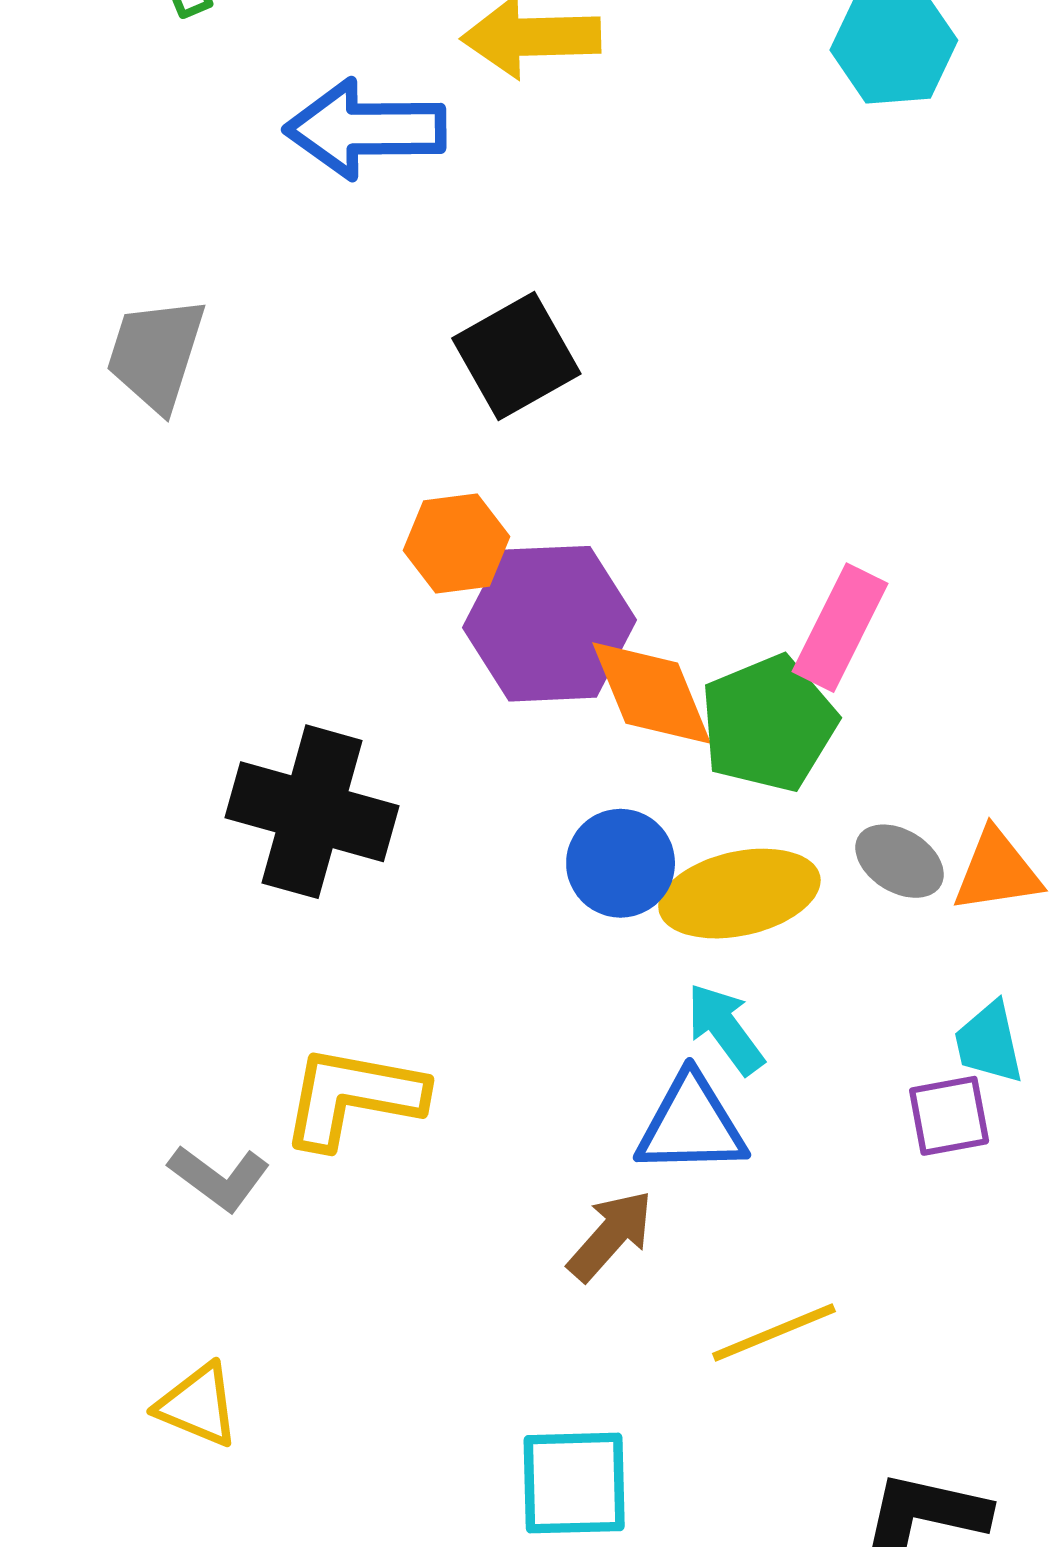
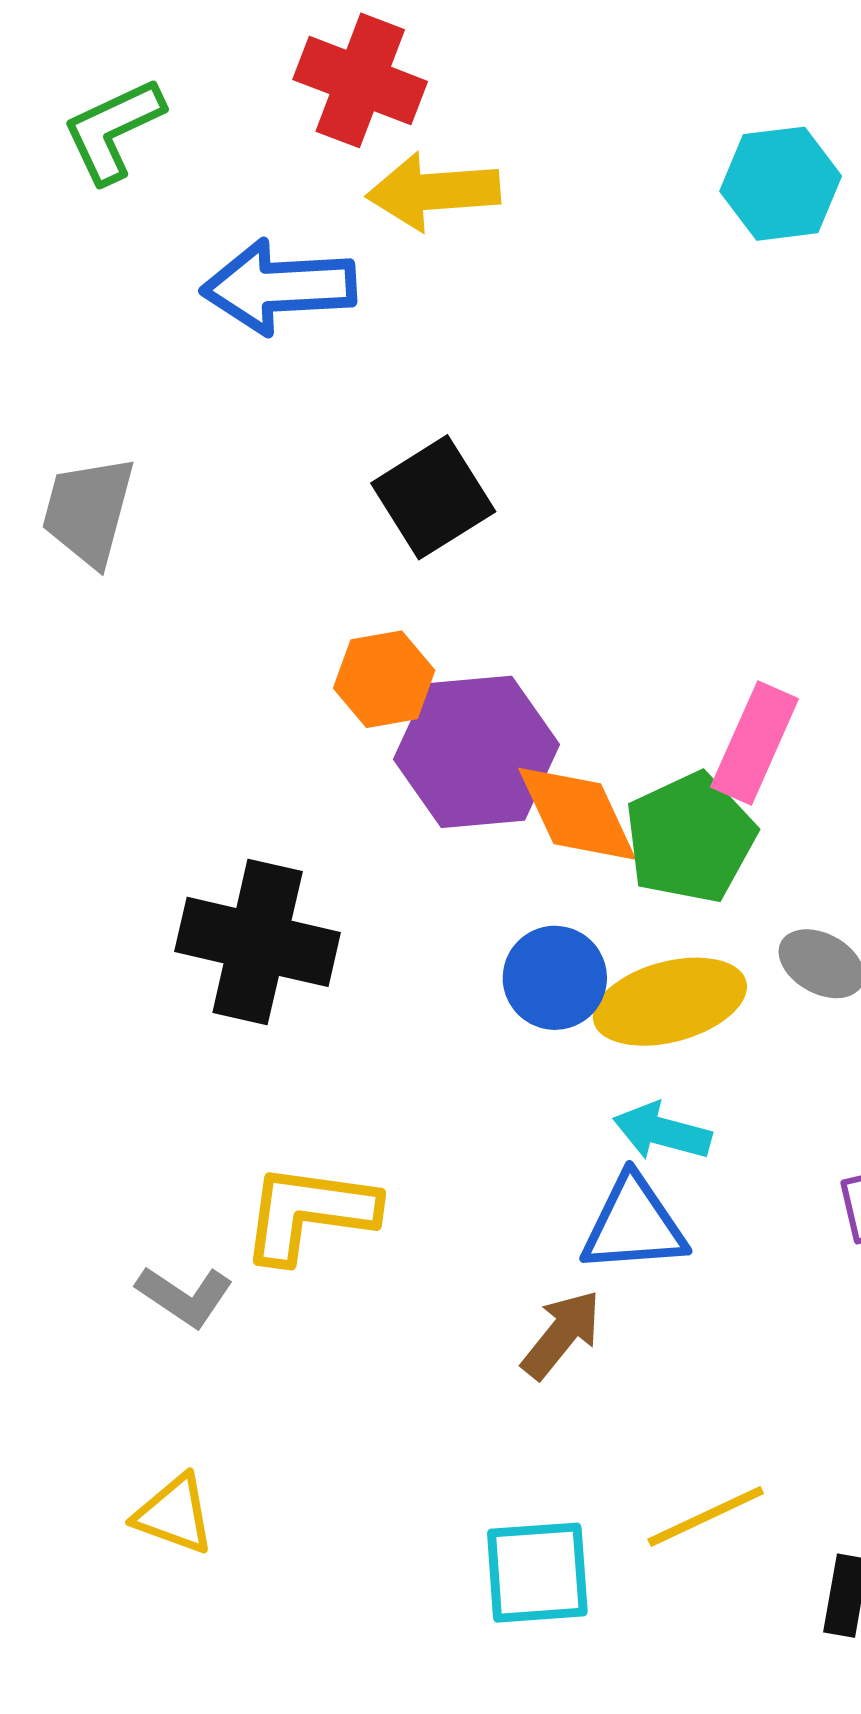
cyan arrow: (725, 1029) -> (662, 1132), turned -36
yellow line: (774, 1333) -> (706, 1516), moved

